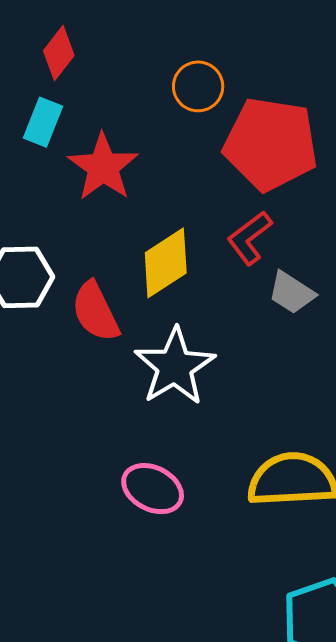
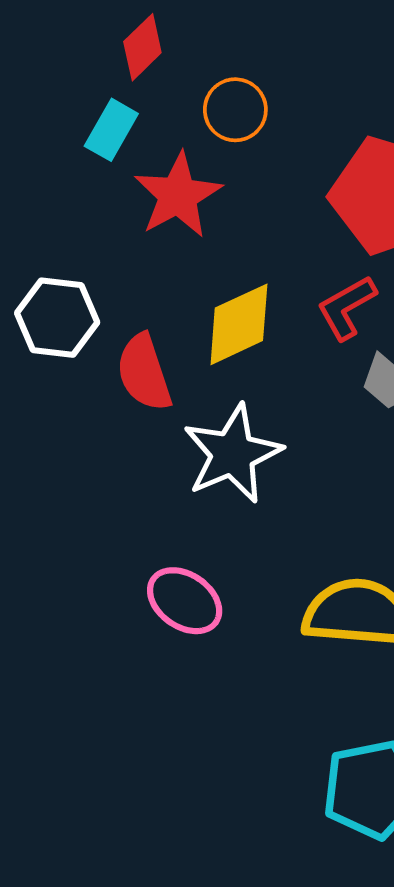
orange circle: (198, 86) -> (235, 110), moved

